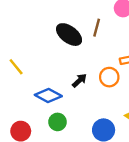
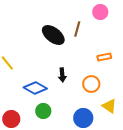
orange circle: (109, 77) -> (91, 84), moved
black arrow: (79, 81) -> (62, 75), turned 128

